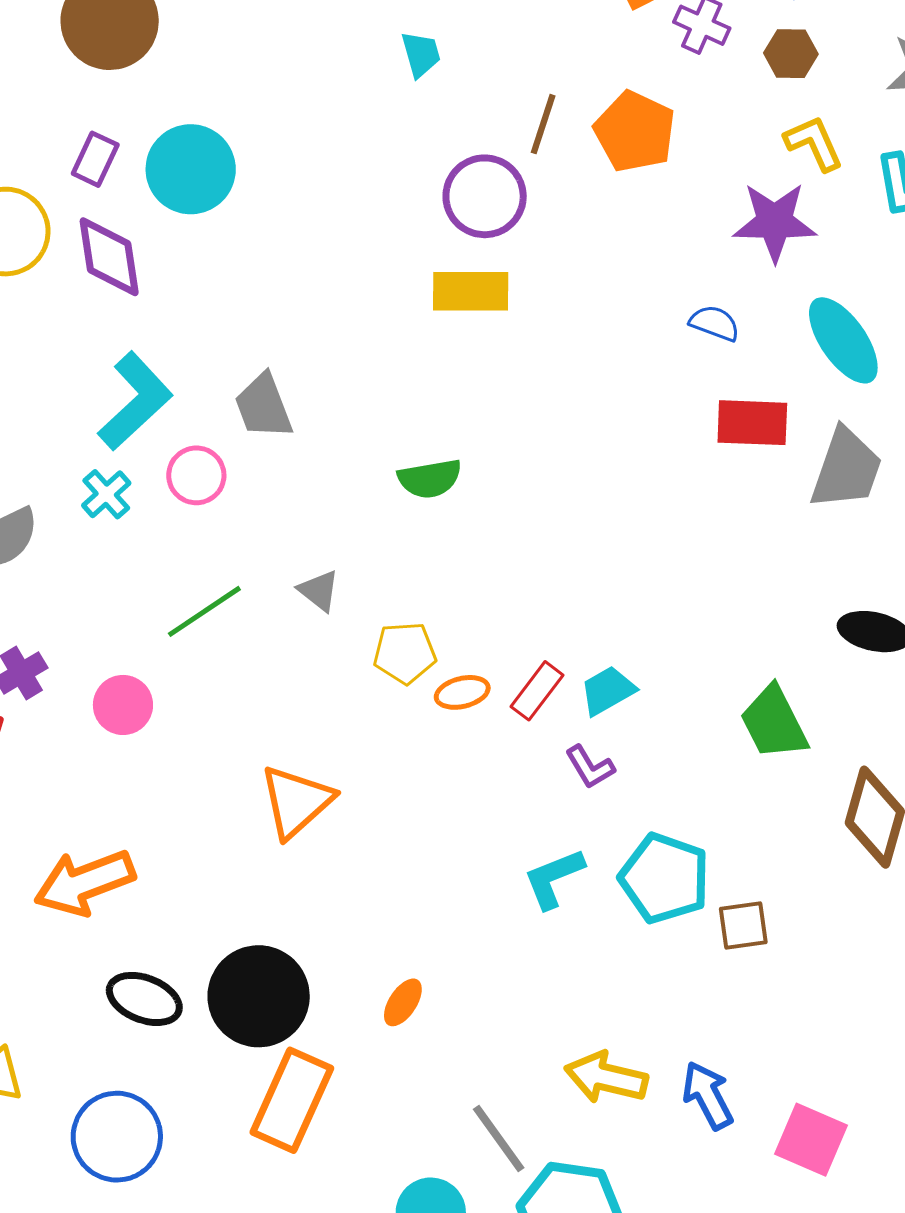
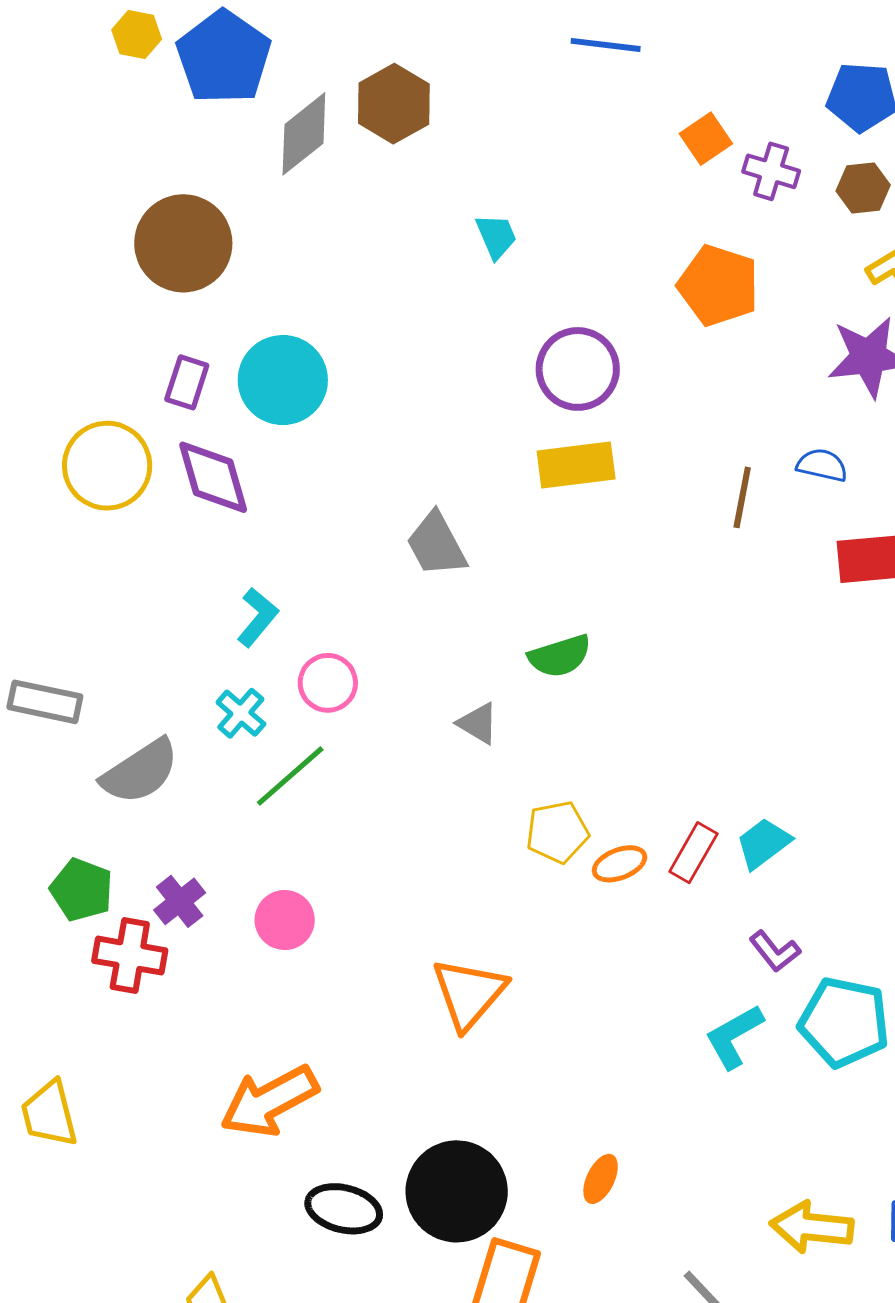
brown line: (543, 124) -> (742, 497), moved
cyan L-shape: (135, 401) -> (258, 617), size x0.6
gray trapezoid: (264, 406) -> (436, 544), moved
gray triangle: (319, 591) -> (478, 723), moved
green line: (204, 611) -> (290, 776), moved
purple L-shape: (590, 767) -> (775, 951), moved

